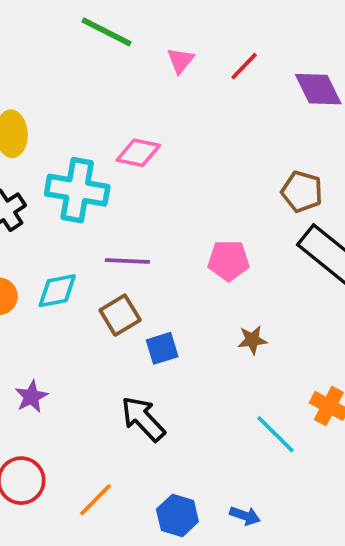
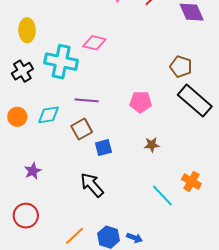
orange line: (96, 500) -> (75, 236), moved
blue arrow: (245, 516) -> (135, 238), moved

